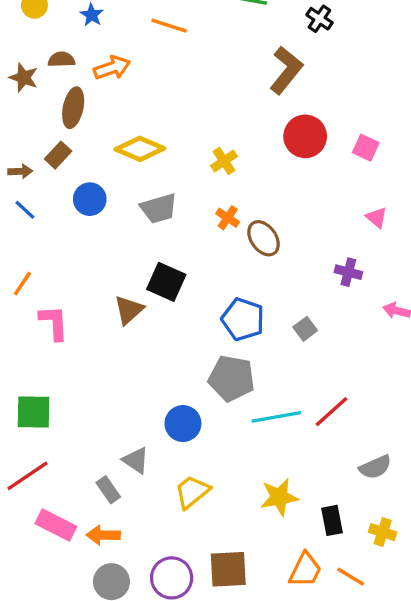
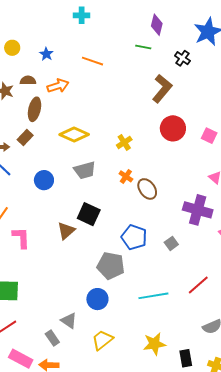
blue circle: (90, 199) -> (44, 180), moved
purple cross: (348, 272) -> (198, 210), size x1.8
gray pentagon: (232, 378) -> (111, 266), moved
red line: (332, 412) -> (198, 285), moved

